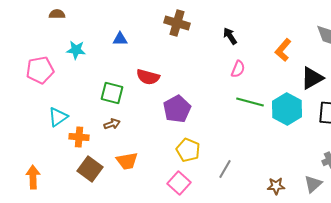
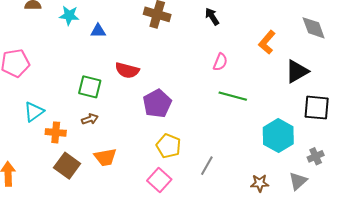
black arrow: (230, 36) -> (212, 16), moved
cyan star: (76, 50) -> (69, 15), moved
cyan hexagon: (287, 109) -> (278, 136), moved

